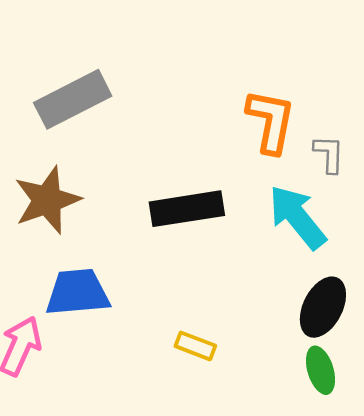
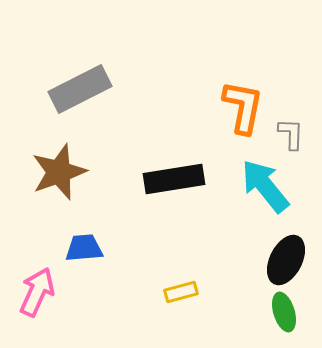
blue trapezoid: (78, 292) -> (84, 248), size x0.7
yellow rectangle: (195, 346) -> (181, 292), turned -36

